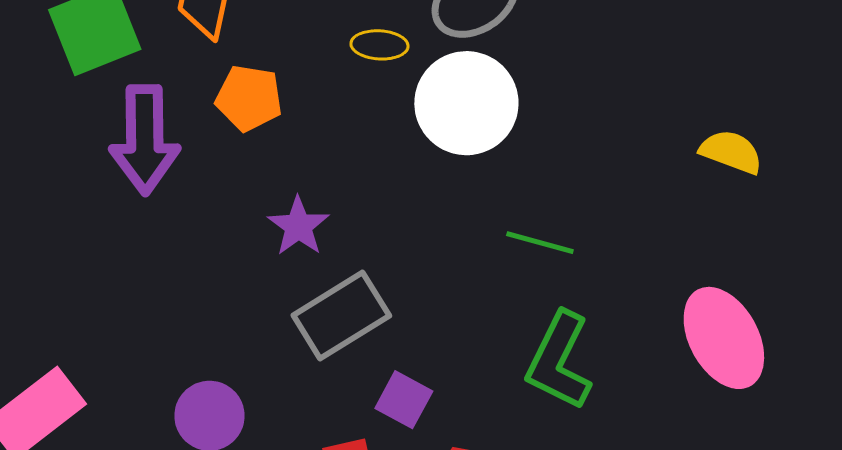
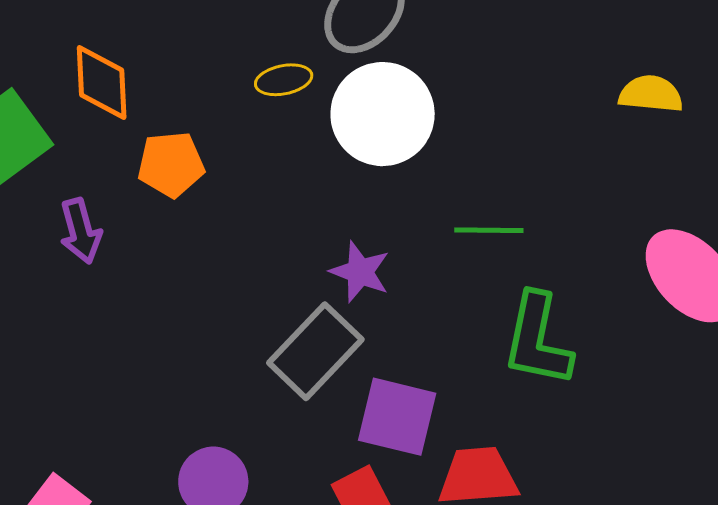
purple arrow: (145, 140) -> (81, 231), size x0.6
purple star: (298, 226) -> (360, 272), moved
purple square: (404, 400) -> (397, 417), size x1.5

